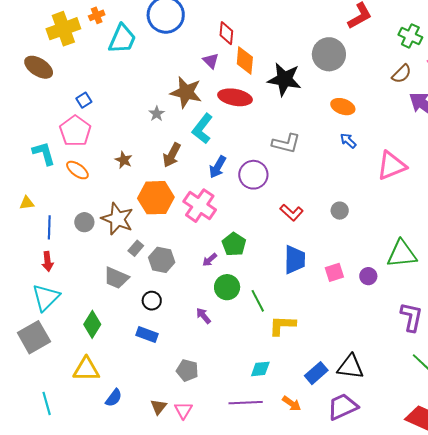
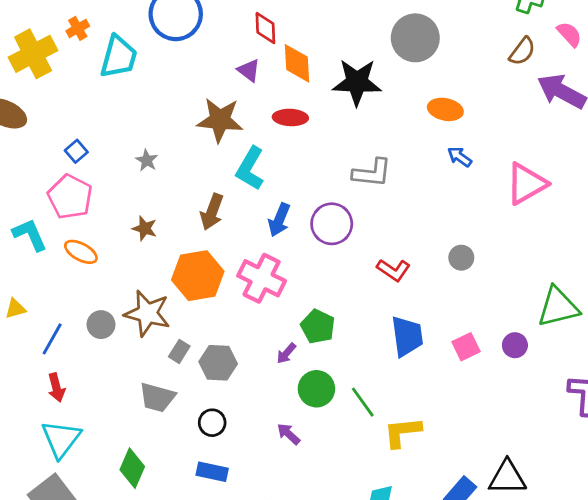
red ellipse: (235, 97) -> (290, 117), size x0.7
gray star: (157, 114) -> (147, 160), moved
blue line: (49, 227) -> (52, 339), turned 35

